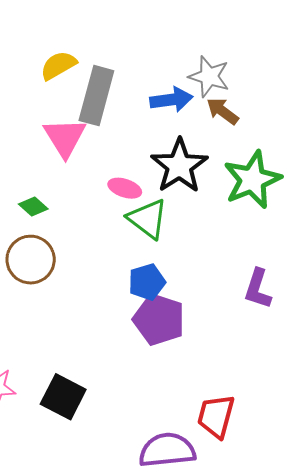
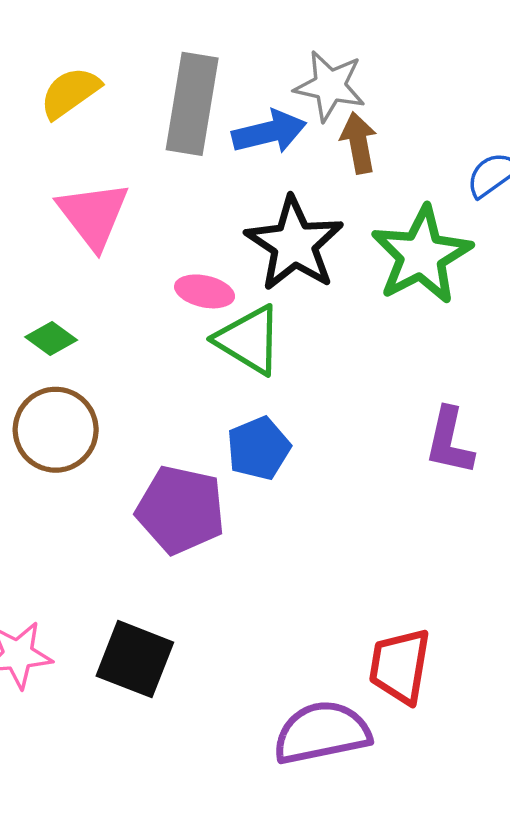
gray rectangle: (96, 96) -> (192, 104), moved
brown arrow: (222, 111) -> (359, 143), turned 48
purple pentagon: (159, 320) -> (181, 510), moved

